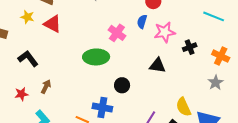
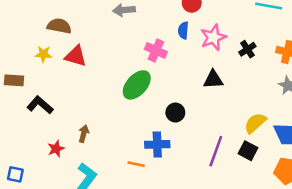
green ellipse: (96, 57) -> (137, 85), turned -35
black L-shape: (28, 59) -> (40, 105), moved
yellow semicircle: (183, 107) -> (255, 123), turned 84

